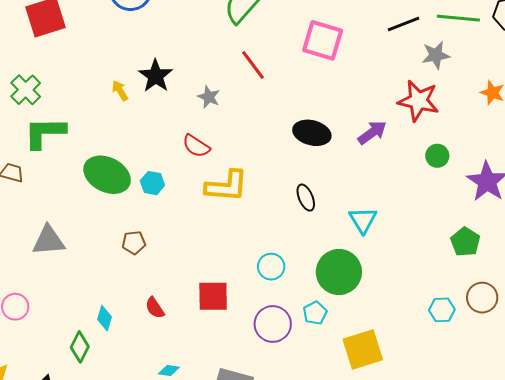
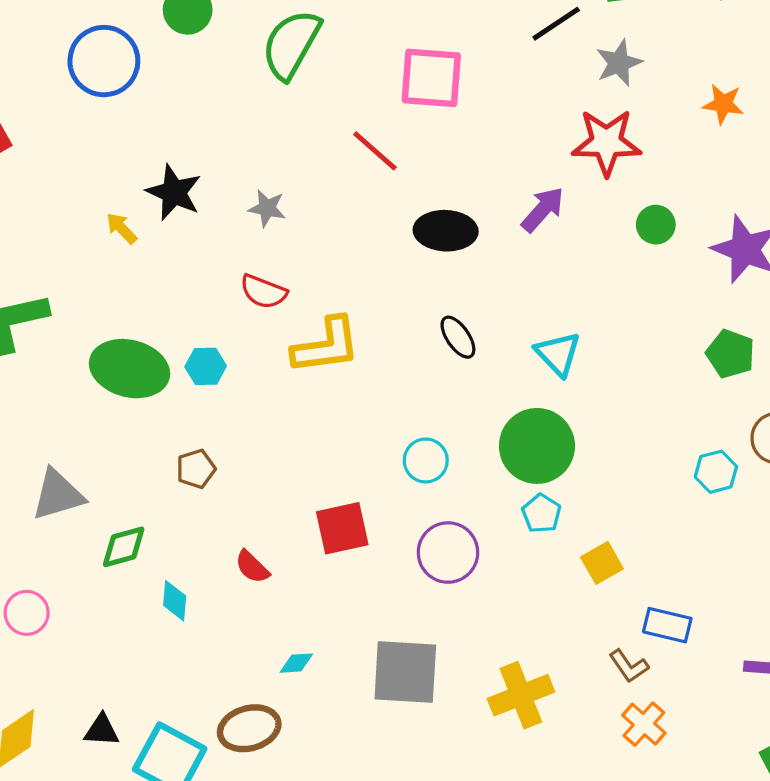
red line: (253, 65) -> (375, 151), moved
cyan pentagon: (315, 313) -> (541, 513), moved
green diamond: (80, 347) -> (124, 547), moved, turned 60
yellow square: (363, 350) -> (602, 563), size x0.6

